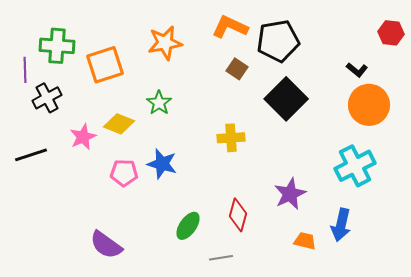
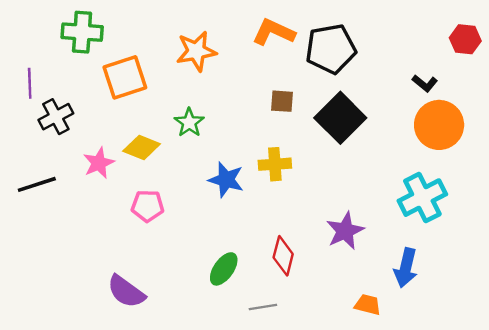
green cross: (57, 46) -> (82, 32), moved
brown square: (237, 69) -> (282, 101), moved, turned -30
blue star: (162, 164) -> (226, 180), moved
orange trapezoid: (305, 241) -> (368, 305), moved

